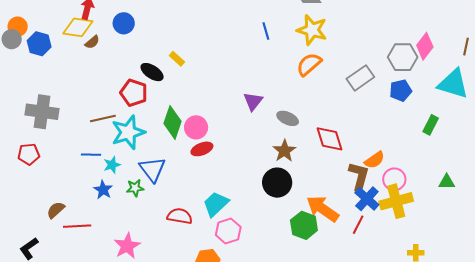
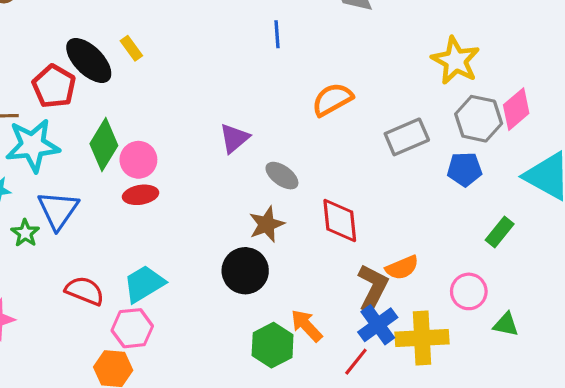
yellow star: (312, 30) -> (456, 61), moved
black ellipse: (152, 72) -> (89, 60), size x1.4
pink circle: (394, 179) -> (469, 291), moved
green star: (135, 188) -> (25, 233), turned 30
orange arrow: (323, 209) -> (307, 326), size x0.7
pink hexagon: (228, 231) -> (132, 328), moved

